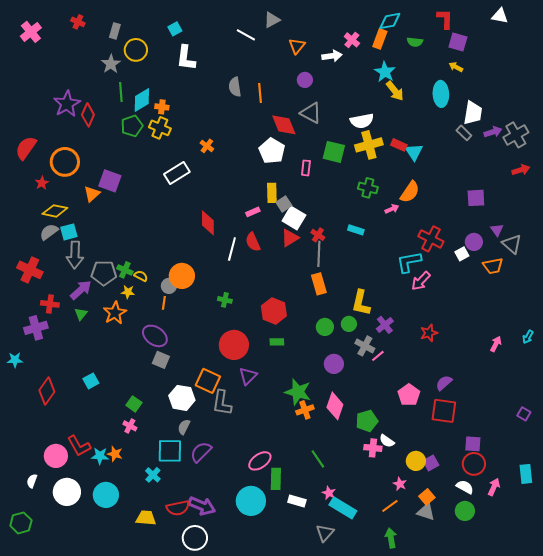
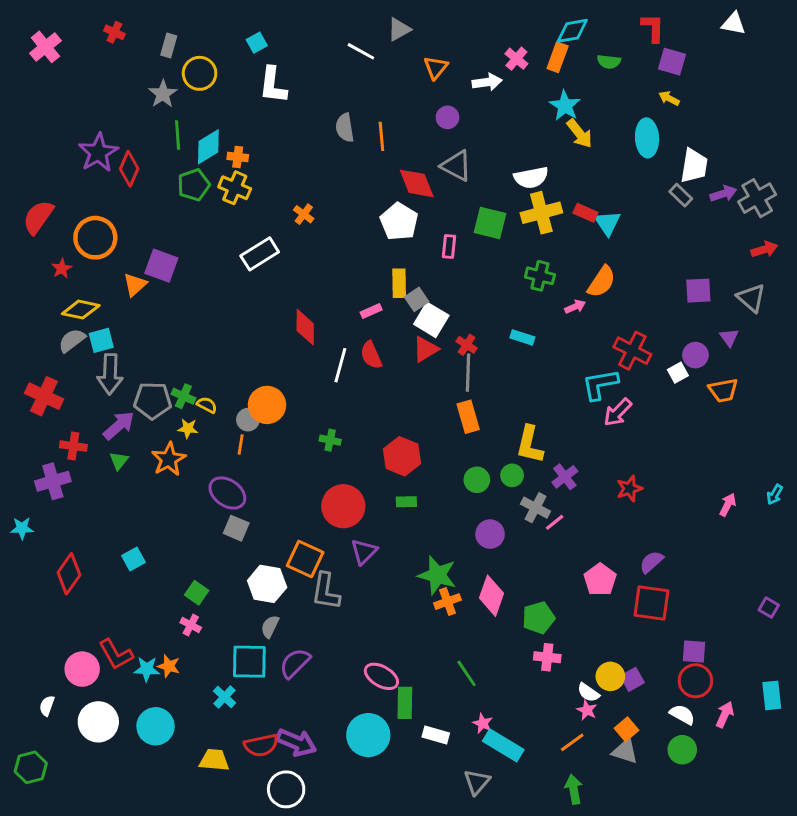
gray triangle: (512, 244) -> (751, 298), moved
white semicircle: (387, 441) -> (588, 693), moved
pink ellipse: (260, 461) -> (381, 676), turned 65

